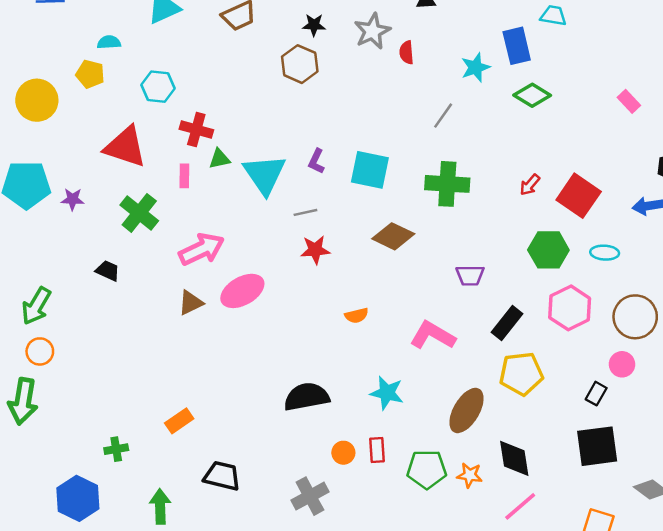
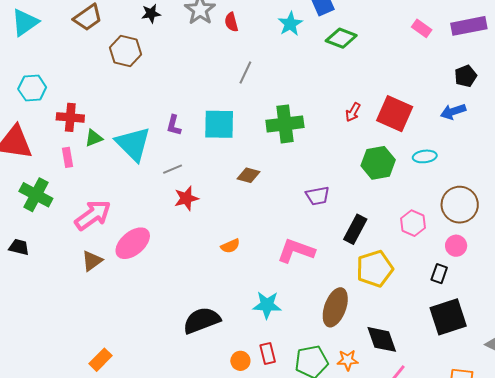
brown hexagon: (300, 64) -> (126, 51), moved
gray line: (443, 116) -> (245, 73), moved
brown diamond: (393, 236) -> (248, 175), size x0.7
pink hexagon: (570, 308) -> (413, 223), moved, size x0.7

